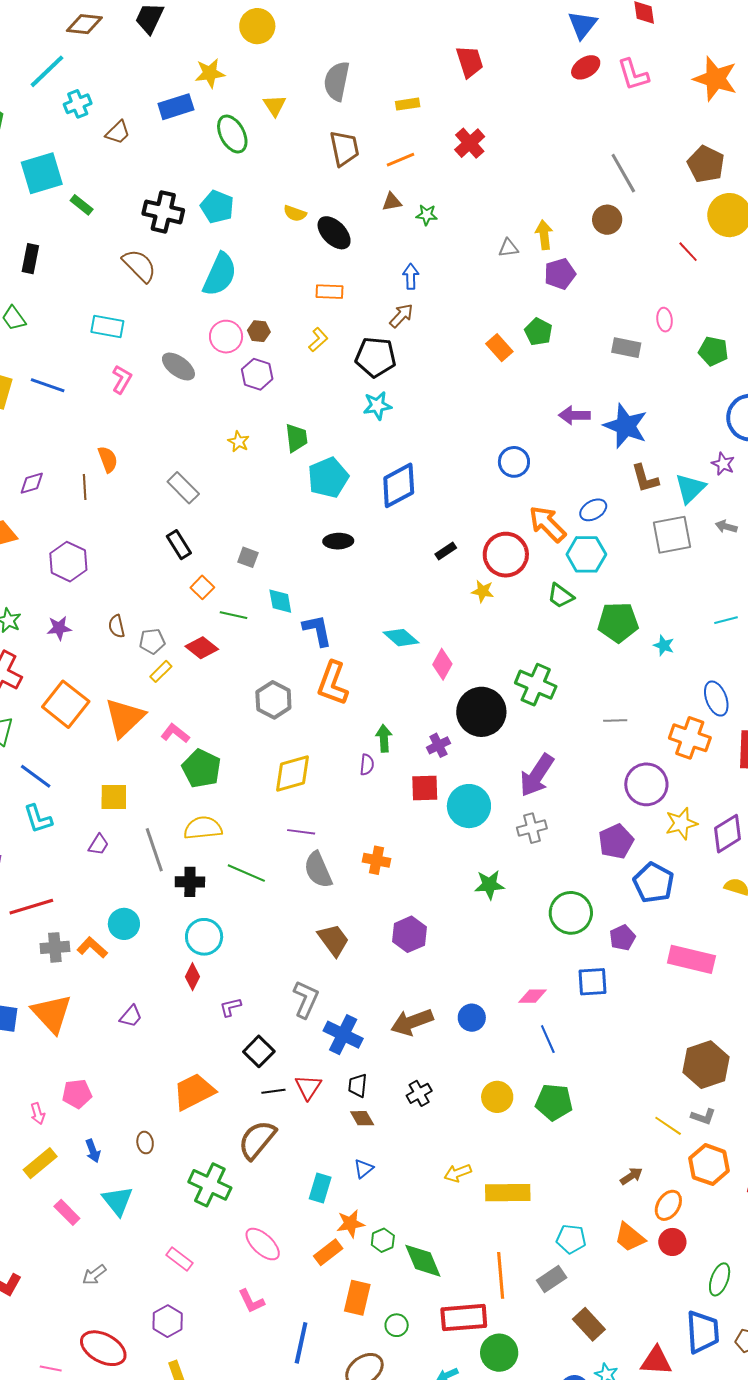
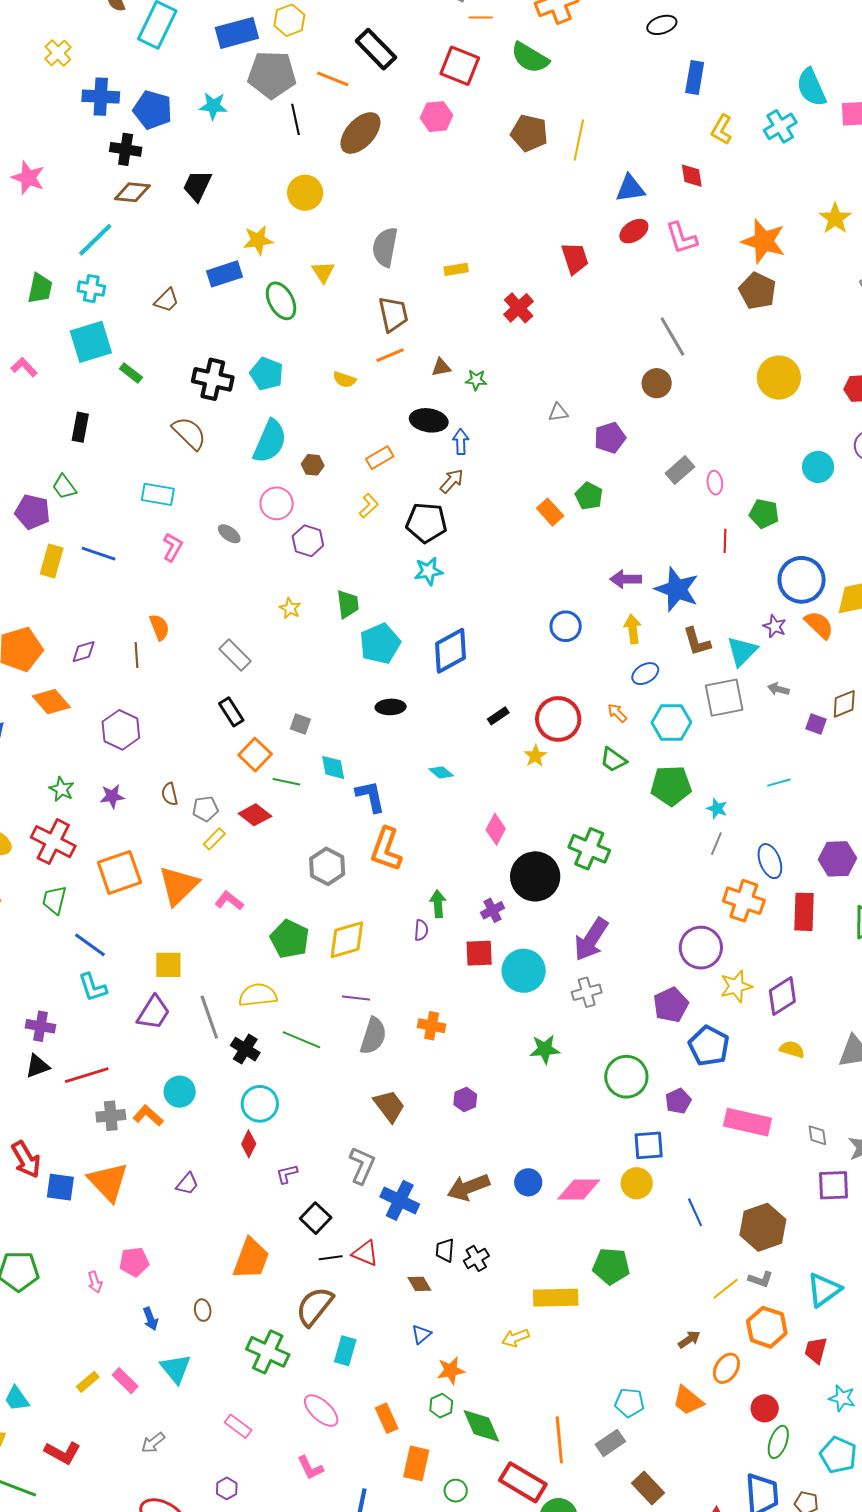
blue triangle: (582, 25) -> (630, 189), turned 44
red trapezoid: (470, 62) -> (575, 258), moved
cyan cross: (78, 104) -> (91, 289), moved, turned 32
orange line: (400, 160) -> (390, 355), moved
brown pentagon: (706, 164) -> (757, 291), moved
black ellipse: (334, 233) -> (429, 420), moved, turned -36
yellow arrow: (544, 235) -> (633, 629), moved
red line: (688, 252) -> (725, 541), moved, turned 45
orange rectangle: (330, 292) -> (380, 458), turned -32
brown hexagon: (259, 331) -> (313, 465), moved
gray rectangle: (626, 348) -> (680, 470), moved, turned -52
gray ellipse: (178, 367) -> (229, 534), size x0.7
orange arrow: (547, 524) -> (617, 713), moved, size x0.5
cyan hexagon: (586, 554) -> (671, 722), moved
orange square: (202, 587) -> (255, 755), size x1.4
yellow star: (483, 591) -> (535, 756), turned 30
cyan diamond: (401, 638) -> (441, 772), moved, size x0.7
orange square: (66, 704) -> (119, 872), turned 33
gray line: (615, 721) -> (716, 844), moved, turned -65
green pentagon: (201, 768) -> (290, 939), moved
purple trapezoid: (98, 845) -> (153, 1013), size x1.6
gray semicircle: (318, 870) -> (373, 1036), turned -138
black cross: (190, 882) -> (245, 1049), turned 32
purple hexagon: (410, 934) -> (465, 1100), size x0.7
pink diamond: (532, 996) -> (579, 1189), moved, size x1.5
blue line: (548, 1039) -> (695, 1212), moved
black trapezoid: (358, 1086) -> (445, 1250), moved
red triangle: (308, 1087) -> (365, 1253), turned -40
orange trapezoid: (194, 1092) -> (251, 1259), turned 138
yellow circle: (497, 1097) -> (637, 1183), moved
yellow line: (668, 1126) -> (725, 1289), turned -72
yellow rectangle: (40, 1163) -> (88, 1382), moved, size x0.7
cyan rectangle: (320, 1188) -> (345, 1351), moved
yellow rectangle: (508, 1193) -> (556, 1298), moved
orange star: (350, 1224) -> (451, 1370), moved
red circle: (672, 1242) -> (765, 1408), moved
orange rectangle: (328, 1252) -> (387, 1418), turned -76
red rectangle: (464, 1318) -> (523, 1482), turned 36
purple hexagon: (168, 1321) -> (227, 1488), size x0.7

